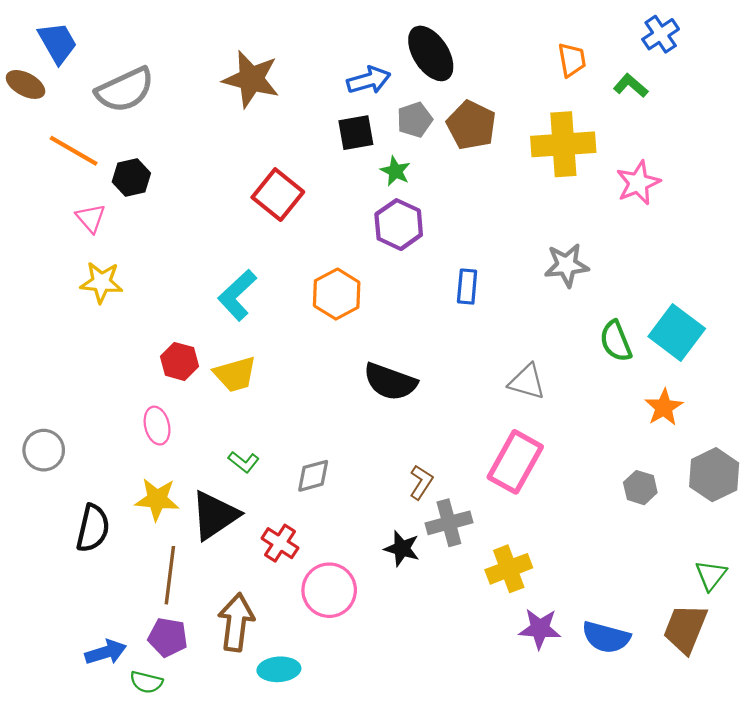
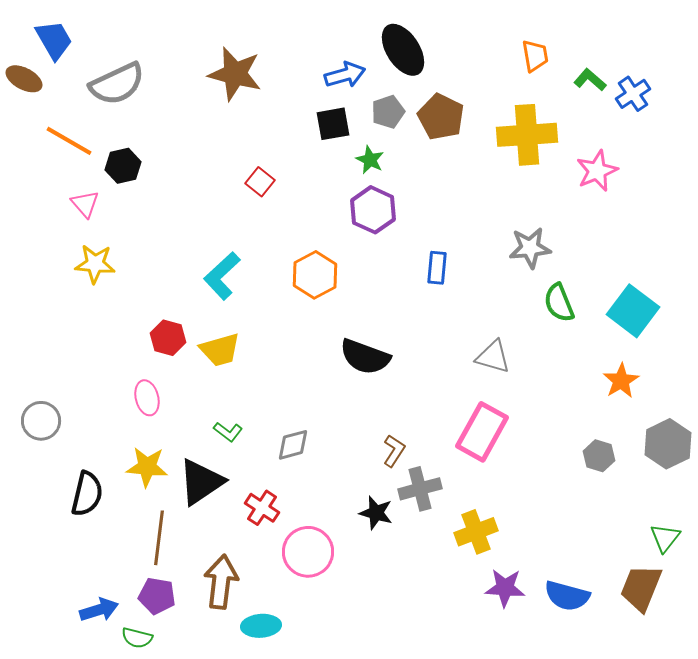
blue cross: (661, 34) -> (633, 94), moved
red square: (278, 195) -> (260, 182), size x0.6
green semicircle: (616, 341) -> (559, 303), moved

